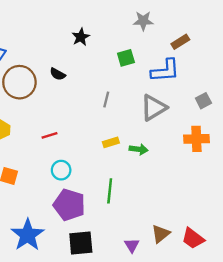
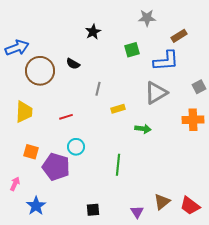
gray line: (106, 100) -> (98, 89), moved
yellow rectangle: (111, 142) -> (118, 109), moved
purple pentagon: (69, 205) -> (56, 167), moved
blue star: (28, 235) -> (36, 206), moved, size x0.7
black square: (81, 243) -> (93, 210), size x0.6

